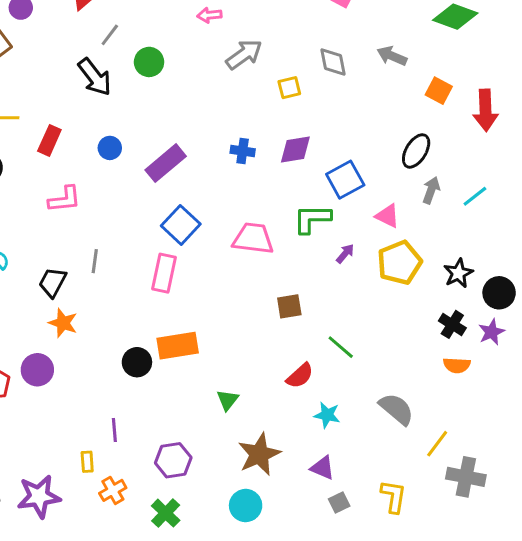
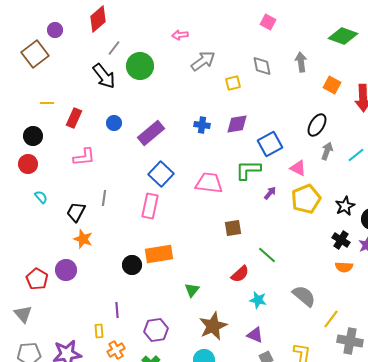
gray arrow: (392, 56) -> (301, 62), turned 60
green circle: (149, 62) -> (140, 66), size x1.4

